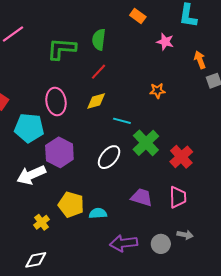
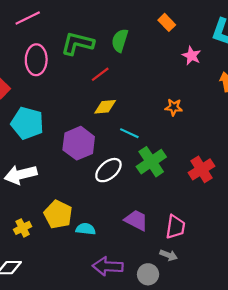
red line: (99, 72) -> (100, 74), moved
pink ellipse: (56, 102) -> (36, 60), moved
purple hexagon: (59, 152) -> (79, 143), moved
red cross: (181, 157) -> (201, 169), moved
gray arrow: (185, 235) -> (169, 255), moved

